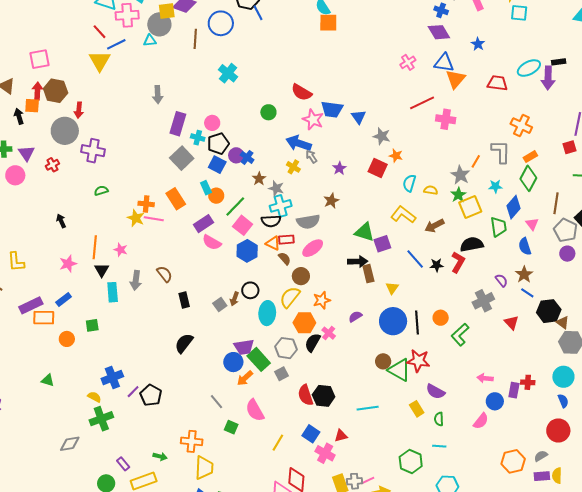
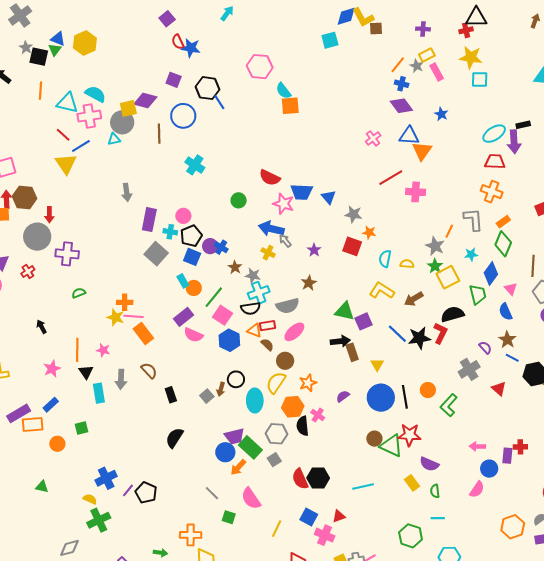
red trapezoid: (497, 83) -> (495, 162), moved
orange rectangle: (176, 199) -> (143, 334), moved
black star: (437, 265) -> (419, 338), size x1.6
black semicircle: (313, 343) -> (303, 426), turned -30

